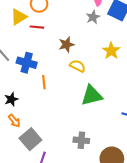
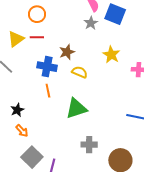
yellow triangle: (19, 17) -> (16, 39), moved
blue cross: (27, 63) -> (47, 67), moved
green triangle: (92, 96) -> (76, 108), moved
gray square: (30, 139) -> (32, 157), moved

